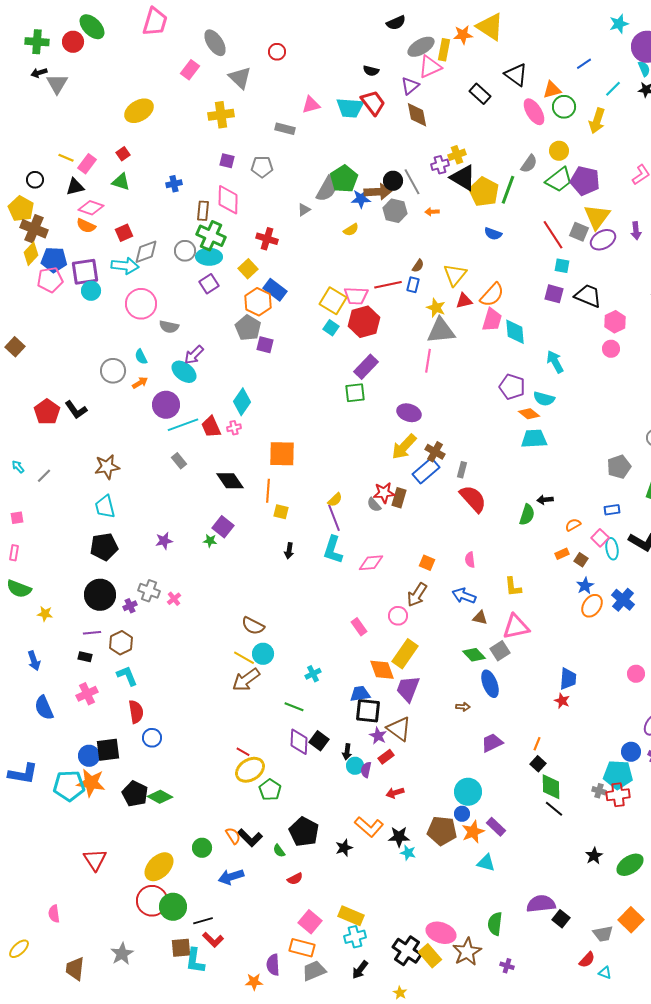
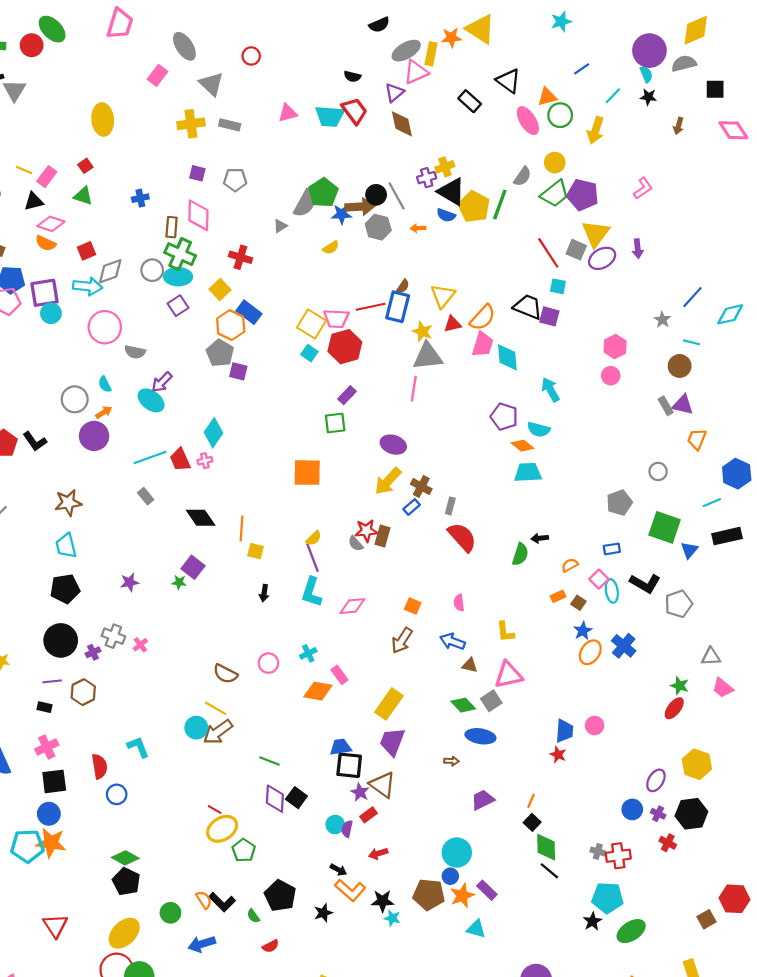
cyan star: (619, 24) -> (561, 22), moved
yellow ellipse: (139, 111) -> (103, 119), turned -64
gray rectangle: (285, 129) -> (230, 125), moved
blue semicircle: (493, 234) -> (446, 215), moved
blue rectangle: (413, 285) -> (398, 307), size x1.8
black trapezoid: (588, 296) -> (528, 307), moved
purple rectangle: (366, 367) -> (347, 395), size x0.7
purple circle: (166, 405) -> (94, 436), moved
orange square: (282, 454) -> (307, 473), moved
blue rectangle: (426, 471) -> (412, 507), size x0.6
pink circle: (398, 616) -> (268, 663), moved
cyan circle: (263, 654) -> (196, 728), moved
orange diamond: (382, 670) -> (318, 691), moved, turned -60
cyan cross: (313, 674) -> (308, 653), moved
pink circle: (636, 674) -> (595, 725), moved
cyan L-shape: (127, 676) -> (138, 747), moved
blue ellipse: (490, 684) -> (480, 736), turned -60
black square: (108, 750) -> (54, 781), moved
black arrow: (347, 752) -> (338, 870), moved, turned -70
cyan pentagon: (618, 775) -> (607, 898), moved
black pentagon: (135, 794) -> (126, 882), moved

